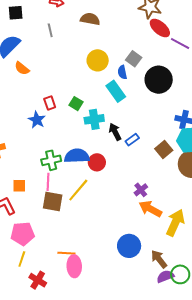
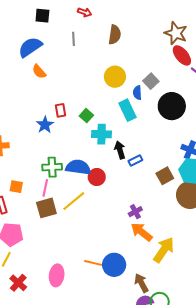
brown semicircle: (90, 19) -> (115, 35), turned 78
brown square: (53, 201) -> (46, 208), turned -35
orange line: (66, 253) -> (93, 263), moved

